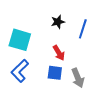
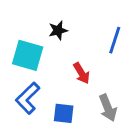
black star: (58, 22) -> (58, 30), moved
blue square: (55, 73) -> (64, 113), moved

